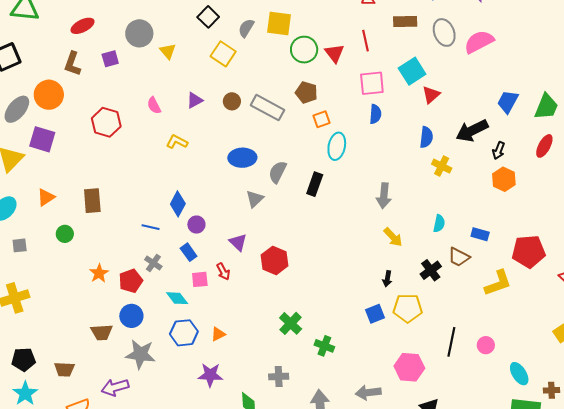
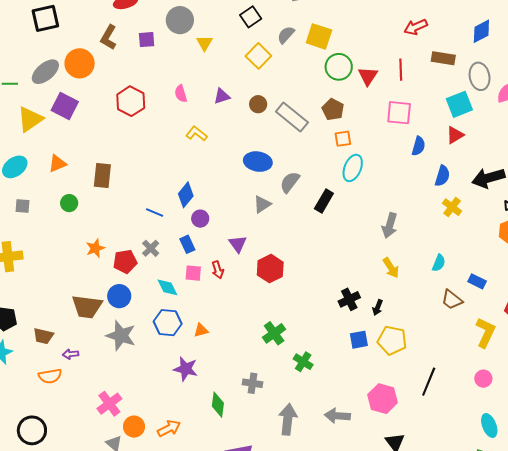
cyan square: (412, 71) -> (459, 104), moved
blue semicircle: (375, 114) -> (419, 146), moved
black cross: (431, 270) -> (349, 299), moved
yellow L-shape: (498, 283) -> (485, 333), turned -56
brown trapezoid: (102, 332) -> (87, 307), size x1.4
pink circle: (486, 345) -> (483, 379), moved
purple arrow: (115, 387) -> (71, 354), moved, size x0.6

